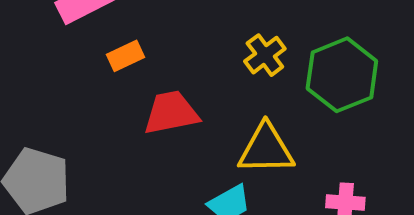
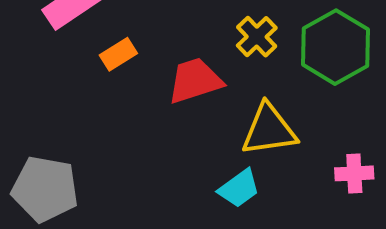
red trapezoid: (171, 113) -> (195, 81), moved

